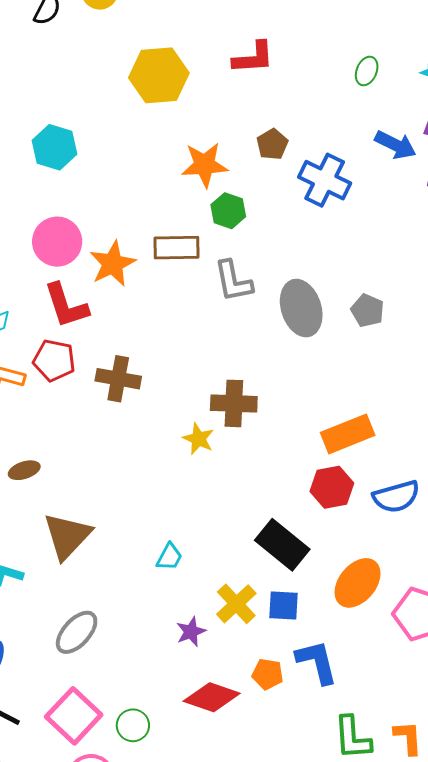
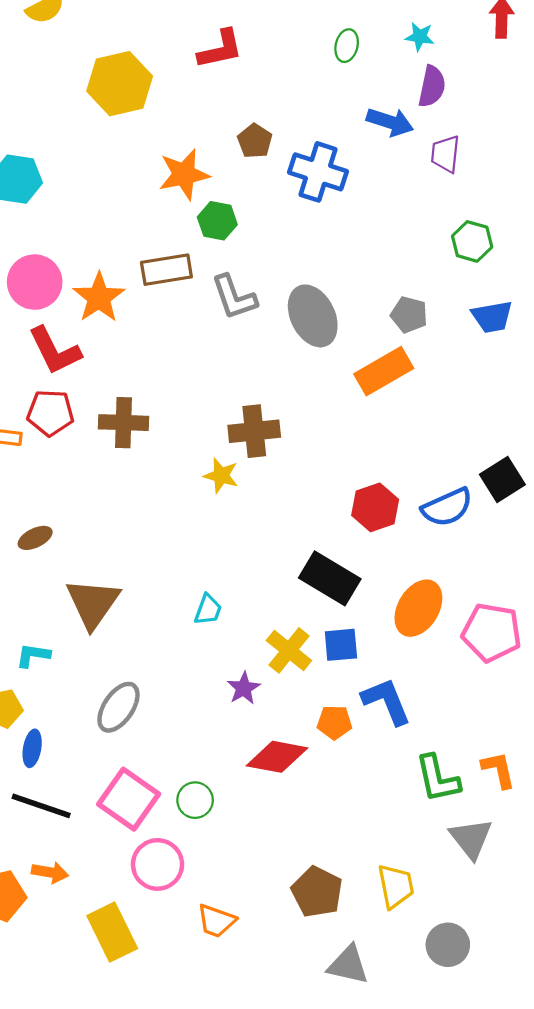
gray pentagon: (367, 311) -> (409, 315), moved
orange rectangle: (348, 434) -> (384, 371), moved

